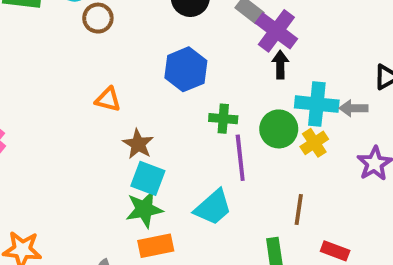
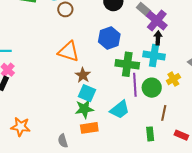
orange triangle: (108, 99) -> (69, 52), size x1.6
cyan cross: (317, 104) -> (154, 56), moved
green cross: (223, 119) -> (127, 64), size x1.6
green circle: (279, 129) -> (152, 88), moved

